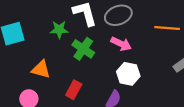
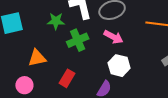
green cross: (83, 49) -> (78, 40), turned 30
orange triangle: (41, 69) -> (37, 58), turned -30

